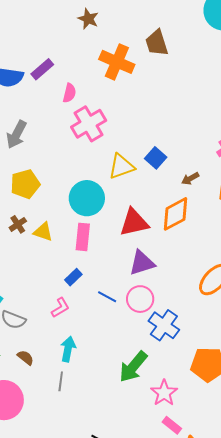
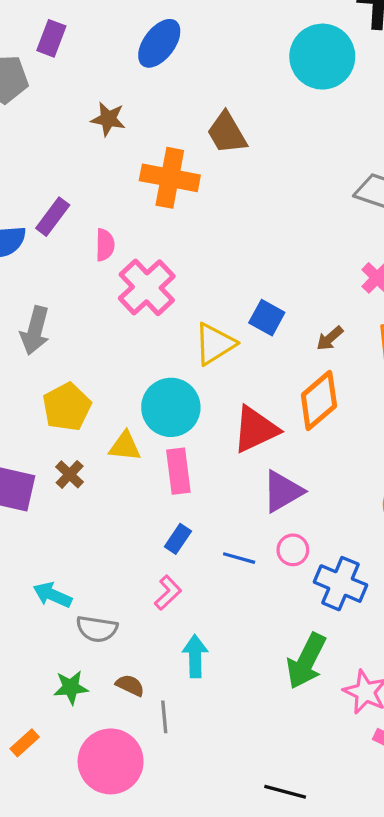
yellow triangle: (43, 232) -> (125, 446), moved
pink circle: (140, 299) -> (293, 550), size x0.7
gray line: (61, 381) -> (164, 717), moved

